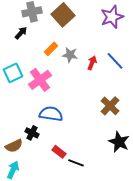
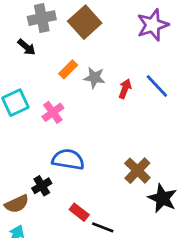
black arrow: (21, 33) -> (27, 47), turned 88
pink cross: (40, 80) -> (53, 112), size x0.7
brown cross: (110, 106) -> (137, 171), moved
black cross: (32, 133) -> (42, 186), turned 32

